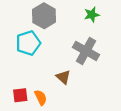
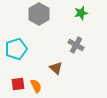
cyan pentagon: (28, 43) -> (16, 49), moved
gray cross: (86, 51) -> (76, 45), size x0.7

